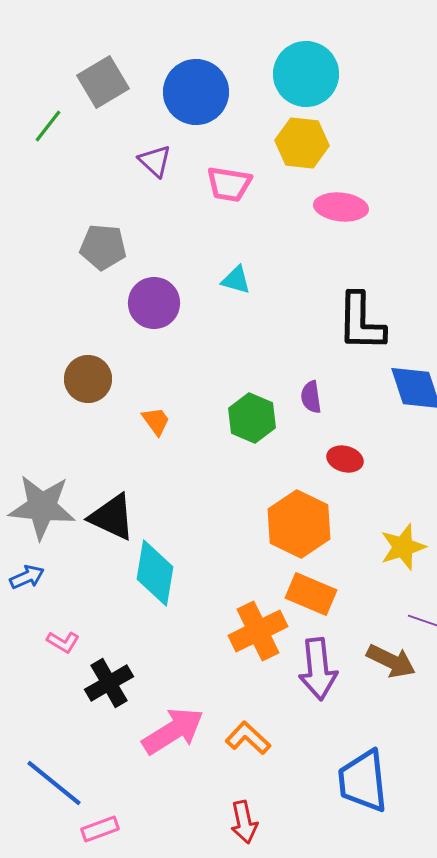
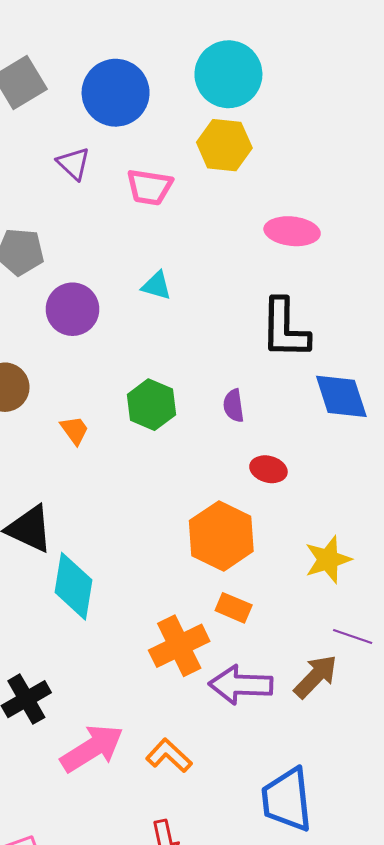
pink ellipse: (341, 207) -> (292, 231), moved
green hexagon: (252, 418) -> (151, 405), moved
orange rectangle: (311, 594) -> (234, 608), size x0.7
brown arrow: (391, 661) -> (316, 677), turned -72
purple arrow: (318, 669) -> (241, 685), turned 98

